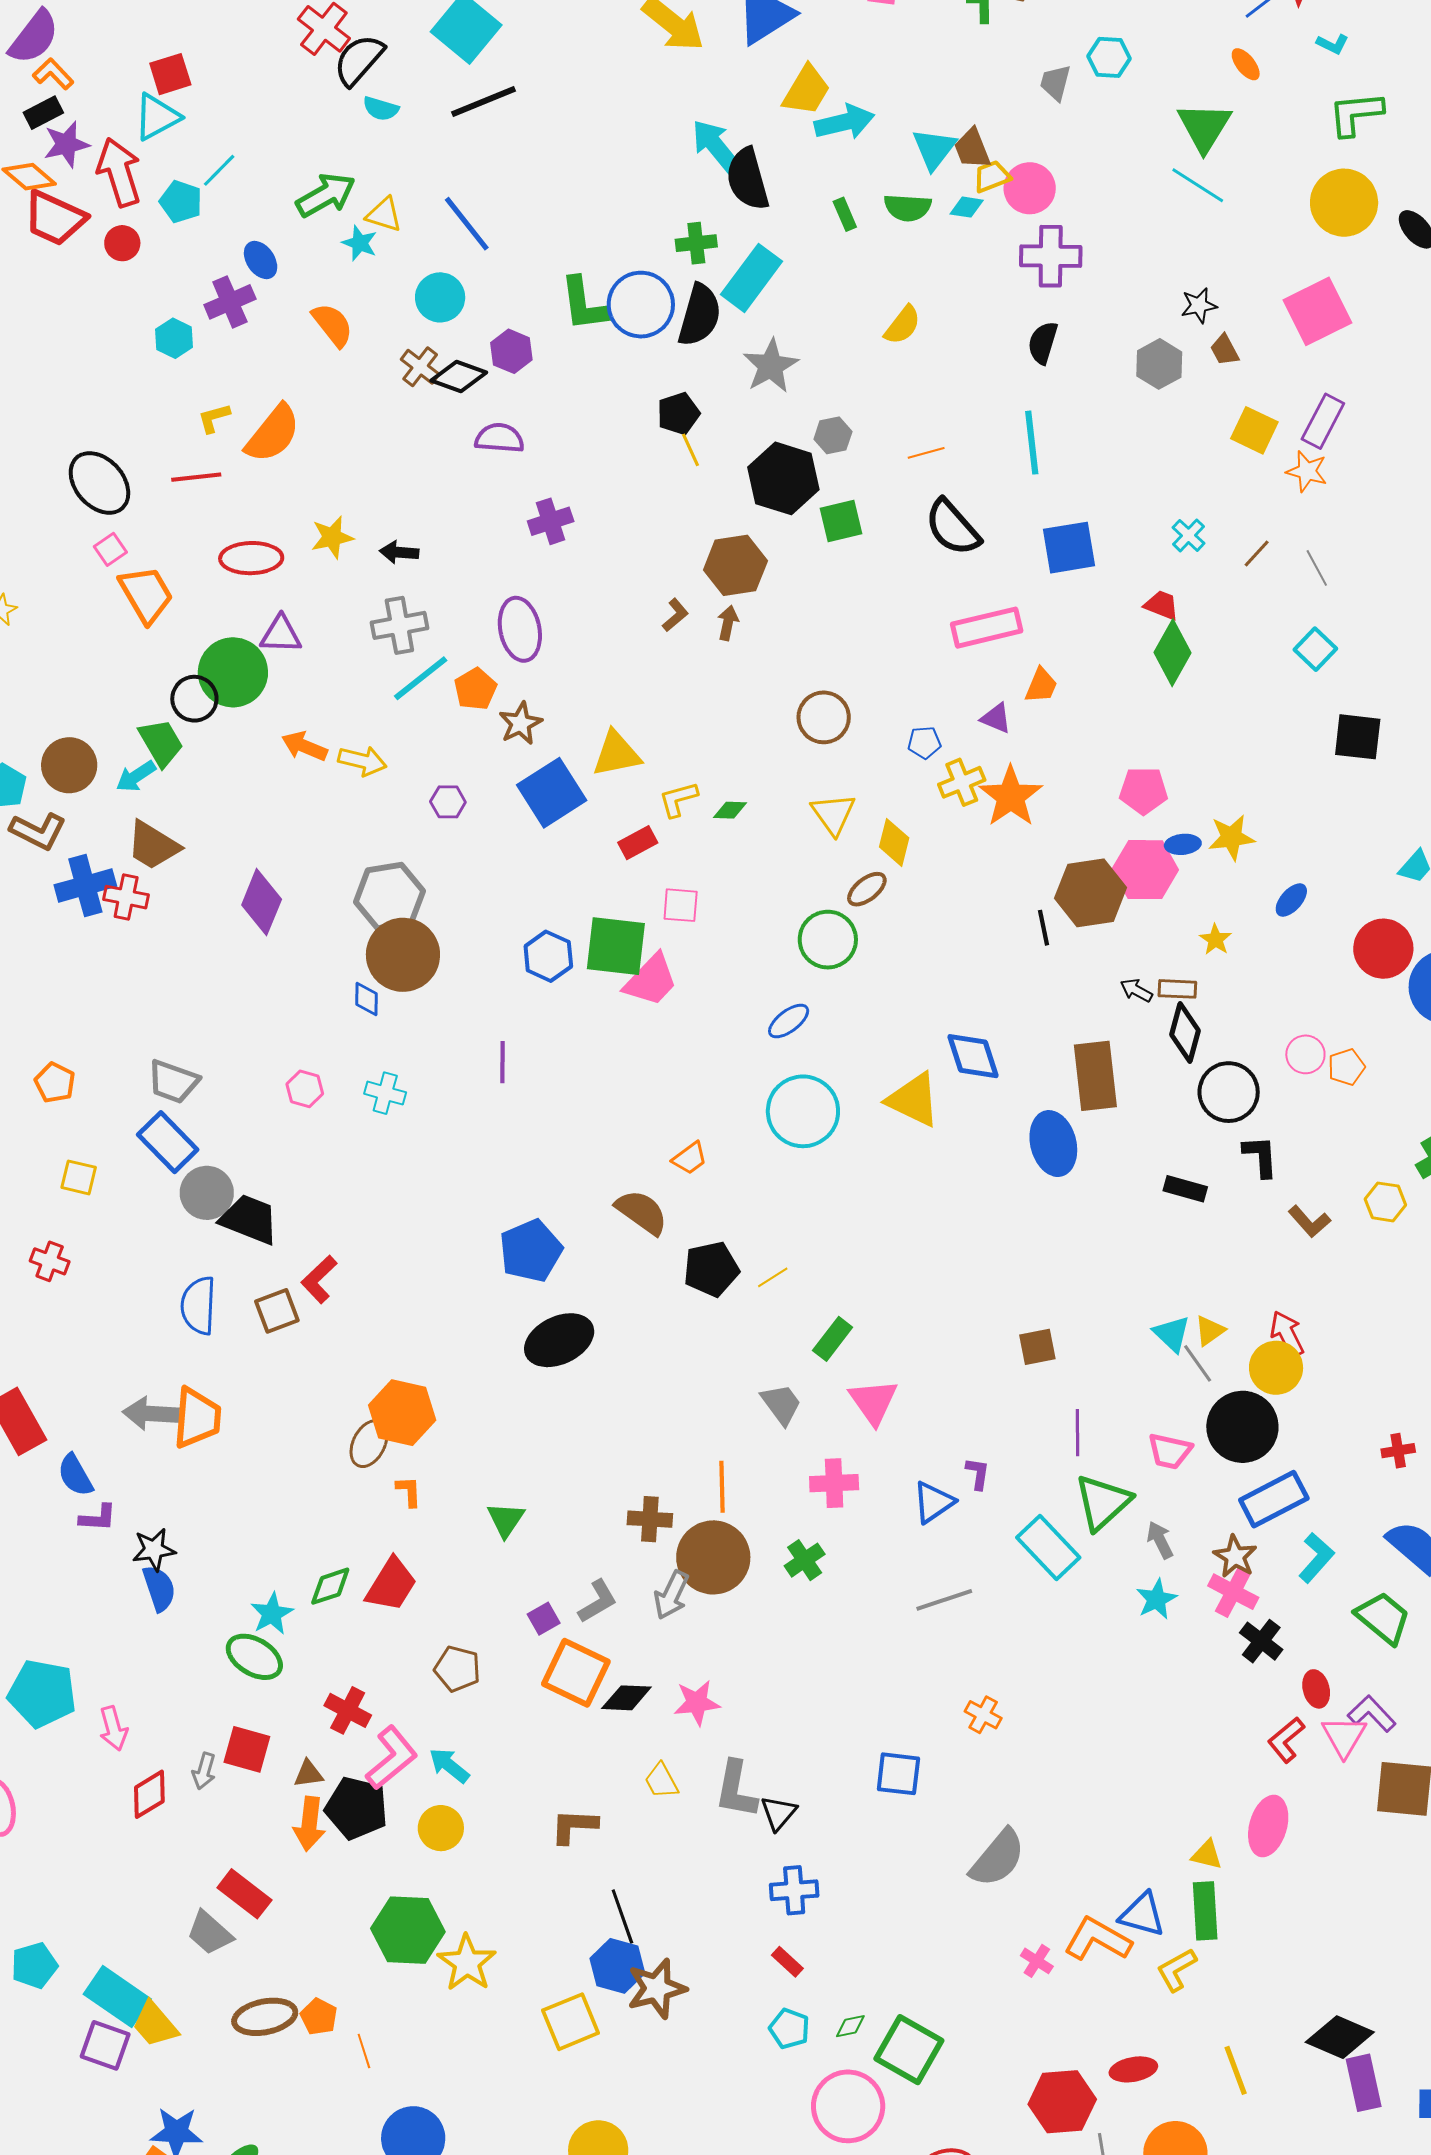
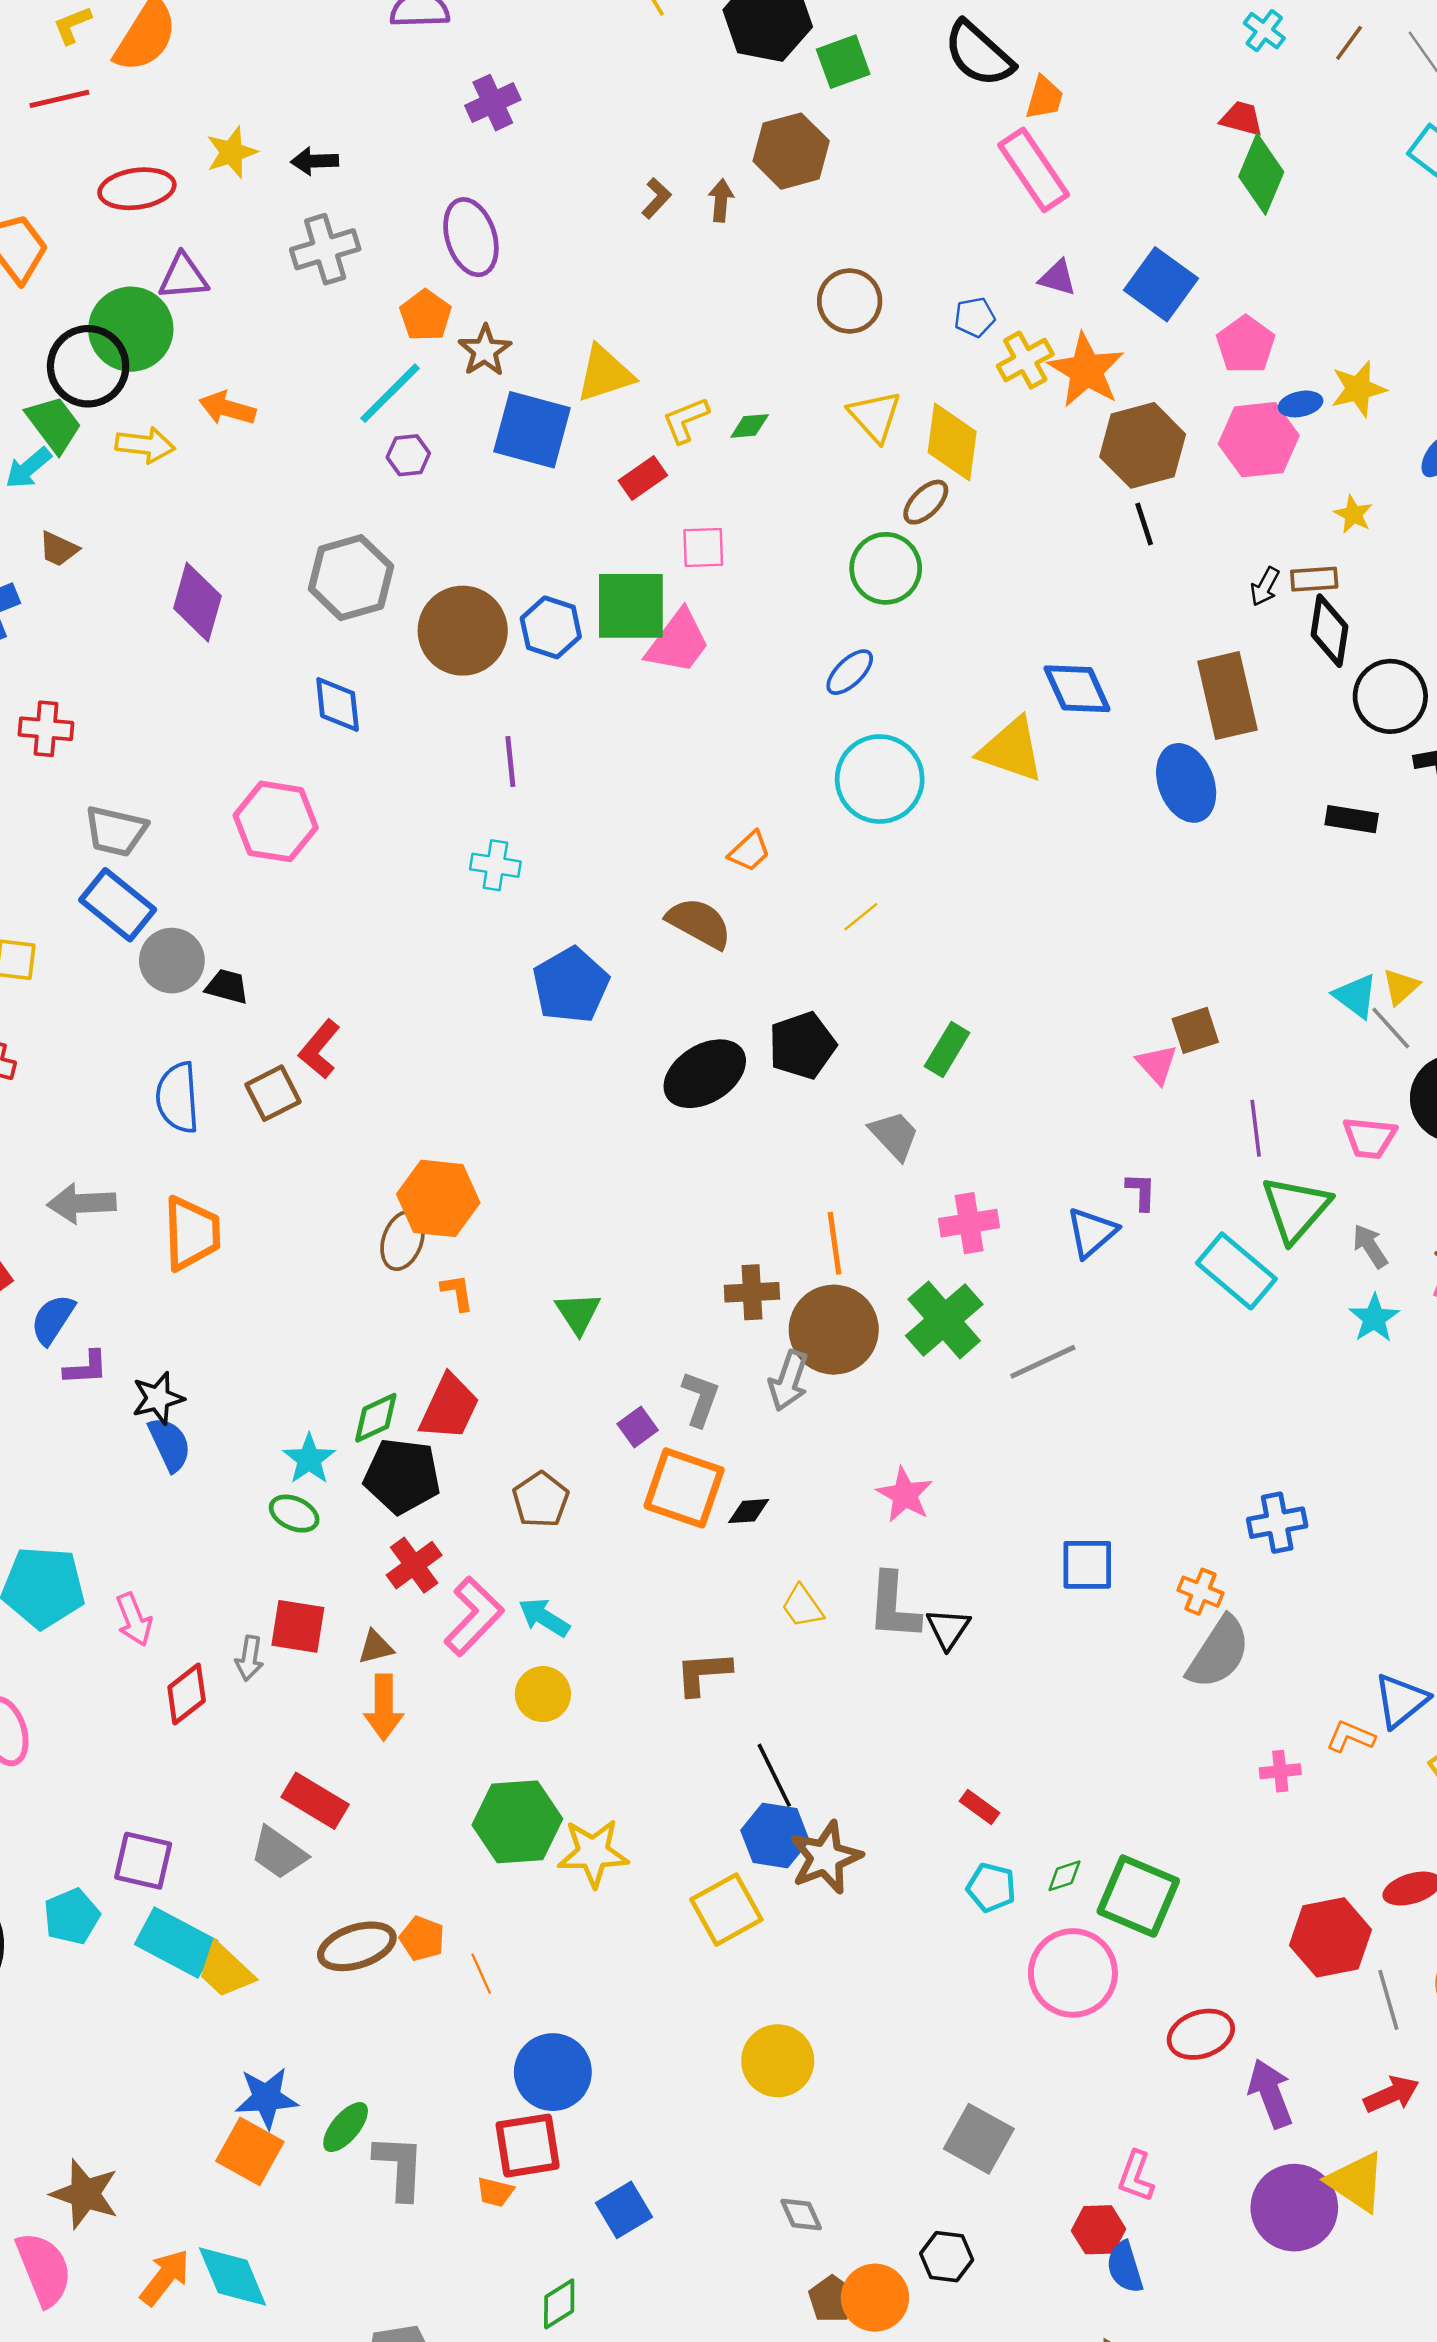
blue square: (1069, 548) -> (1161, 284), moved, turned -38
brown hexagon: (735, 565) -> (791, 151), moved
pink rectangle: (987, 628) -> (1034, 170), turned 76
cyan line: (421, 678) -> (390, 393), moved
orange trapezoid: (1041, 685) -> (1044, 98), moved
black circle: (194, 699) -> (88, 366), size x1.4
yellow arrow: (362, 761) -> (145, 445), moved
pink pentagon: (1144, 791) -> (1246, 345), turned -30
blue square: (552, 793) -> (532, 430), turned -36
yellow diamond: (894, 842) -> (952, 442), size x1.4
brown trapezoid: (153, 845) -> (59, 549), size x0.6
brown hexagon: (1091, 893) -> (1143, 445), moved
red cross: (126, 897) -> (46, 729), moved
brown circle: (403, 955) -> (463, 631), moved
black arrow: (1136, 990) -> (1265, 587), turned -84
blue diamond: (367, 999) -> (338, 704), size x1.4
pink hexagon: (305, 1089) -> (276, 821), size x1.8
cyan cross: (385, 1093) -> (495, 865), moved
black trapezoid: (249, 1219) -> (227, 987), size x0.6
black pentagon: (711, 1269) -> (802, 1045), moved
yellow line: (773, 1277) -> (861, 917), moved
black ellipse: (559, 1340) -> (705, 1074), moved
pink triangle: (873, 1402) -> (1157, 1064), moved, size x0.7
gray arrow: (151, 1414) -> (82, 1203), moved
blue semicircle: (75, 1475) -> (53, 1319), turned 69
green cross: (805, 1560) -> (944, 1320), size x1.6
gray line: (944, 1600) -> (1043, 1362), moved
gray L-shape: (598, 1601) -> (700, 1399), turned -33
green ellipse: (254, 1657) -> (294, 1514), size x0.7
brown pentagon: (457, 1669) -> (541, 1500), turned 30
black diamond: (626, 1698) -> (749, 1511), size x0.7
pink star: (697, 1703) -> (905, 1495), moved, turned -30
red cross: (348, 1710) -> (414, 1565), turned 33
orange cross: (983, 1715) -> (1200, 1592), moved
black pentagon: (357, 1808) -> (402, 1476), moved
blue cross: (794, 1890) -> (1277, 1523), moved
blue triangle: (1142, 1915) -> (1401, 1701), turned -48
orange L-shape: (1098, 1939) -> (1351, 1737), size x0.6
pink cross: (1037, 1961) -> (1280, 1771), turned -32
yellow star: (467, 1963) -> (593, 1853), turned -30
purple square: (105, 2045) -> (143, 1861), moved

